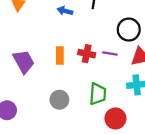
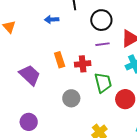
black circle: (129, 30) -> (101, 20), moved
red cross: (87, 54) -> (83, 64), moved

